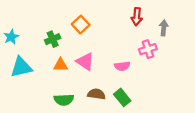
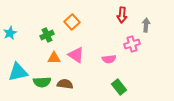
cyan triangle: (21, 67) -> (18, 72), moved
brown semicircle: (96, 94) -> (65, 84), moved
green rectangle: (122, 97) -> (119, 87), moved
green semicircle: (64, 100) -> (42, 82), moved

